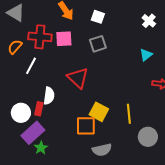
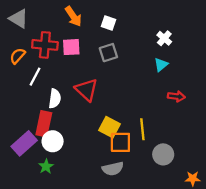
white cross: (149, 21) -> (164, 38), moved
white semicircle: (49, 96) -> (55, 99), moved
red rectangle: (39, 109) -> (44, 124), size x1.6
white circle: (21, 113) -> (53, 141), moved
orange square: (86, 126) -> (120, 142), moved
purple rectangle: (33, 133) -> (24, 143), moved

